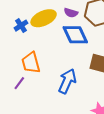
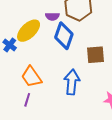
blue diamond: (75, 35) -> (64, 36), turned 64

